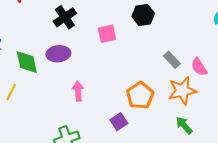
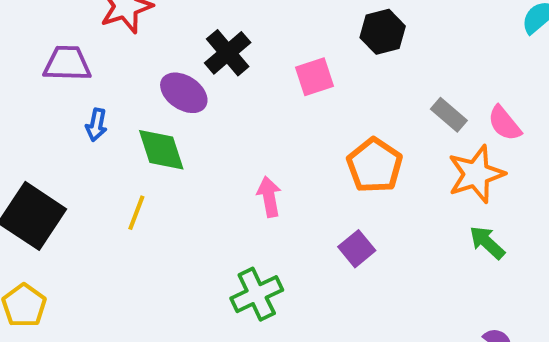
purple ellipse: (58, 54) -> (184, 93), moved, turned 45
orange pentagon: (140, 95) -> (375, 165), moved

